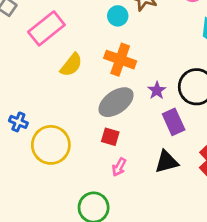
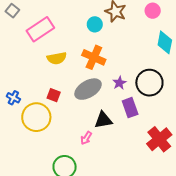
yellow semicircle: (71, 65) -> (57, 58), turned 36
red square: (110, 137) -> (54, 95), moved
black triangle: (167, 162) -> (103, 120), moved

